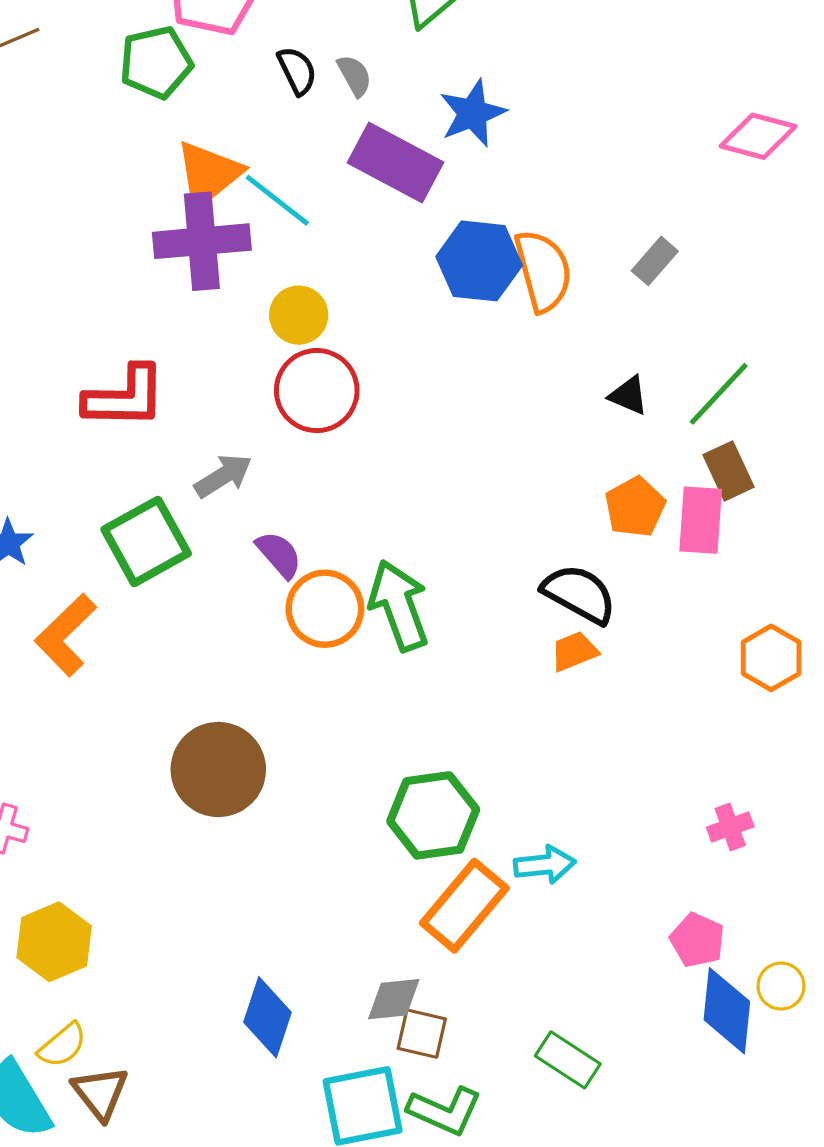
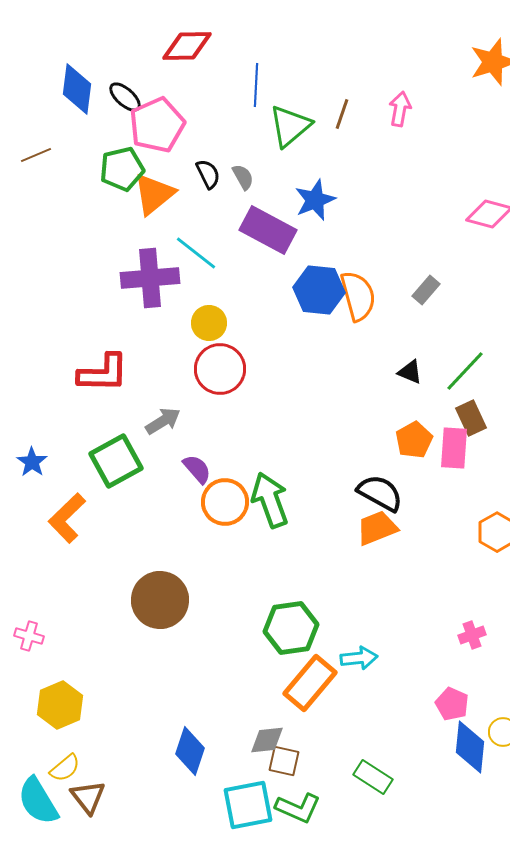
orange triangle: (208, 174) -> (154, 194), moved
orange trapezoid: (574, 651) -> (377, 528), size x1.4

